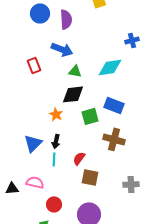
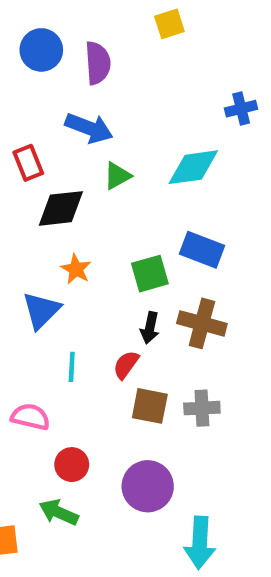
green triangle: (75, 71) -> (117, 176), turned -40
black diamond: (73, 94) -> (61, 208), moved
black arrow: (56, 141) -> (150, 328), moved
blue triangle: (33, 143) -> (41, 310), moved
gray cross: (131, 184) -> (202, 408), moved

